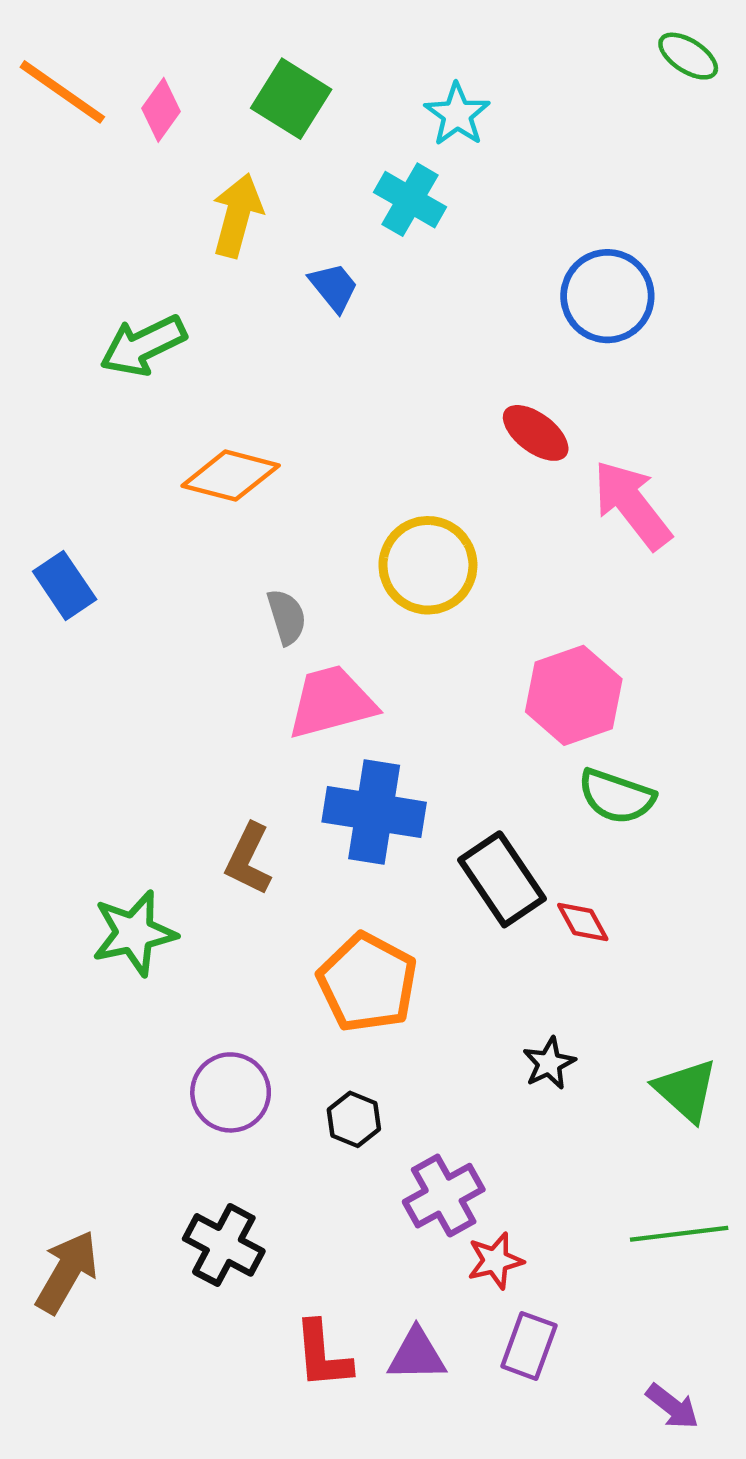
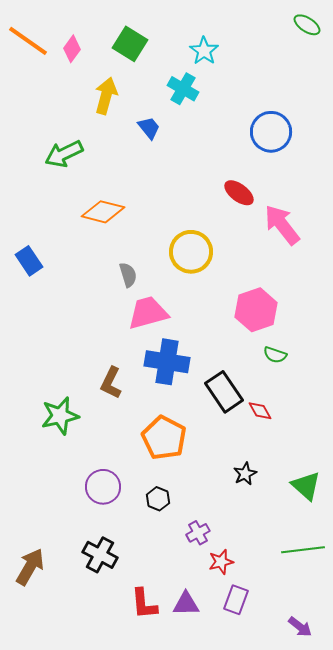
green semicircle: (616, 796) -> (275, 355), size x0.7
purple cross: (444, 1196) -> (198, 533), size x0.7

